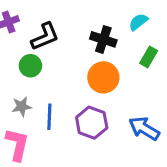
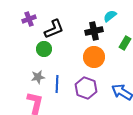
cyan semicircle: (138, 22) -> (110, 16), moved
black cross: (103, 39) -> (94, 31), turned -30

